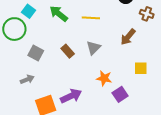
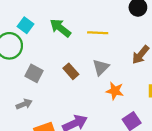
orange star: (104, 78) -> (115, 91), moved

